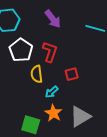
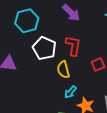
cyan arrow: (52, 92) -> (70, 92), moved

